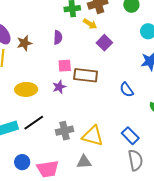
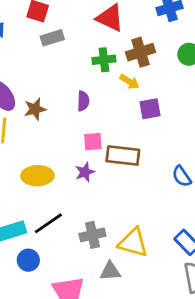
purple square: (104, 43) -> (150, 109), turned 35
blue circle: (22, 162) -> (28, 260), moved
gray triangle: (84, 162) -> (110, 271), moved

